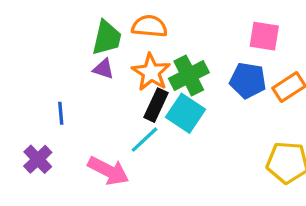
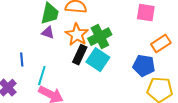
blue pentagon: (248, 80) -> (144, 66), moved
cyan line: (144, 140) -> (42, 76), moved, turned -30

